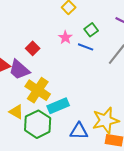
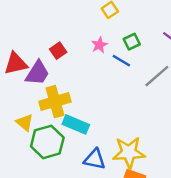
purple trapezoid: (19, 70) -> (37, 73), turned -110
yellow cross: (38, 90) -> (55, 102), turned 30
cyan rectangle: (58, 106) -> (76, 124), turned 35

